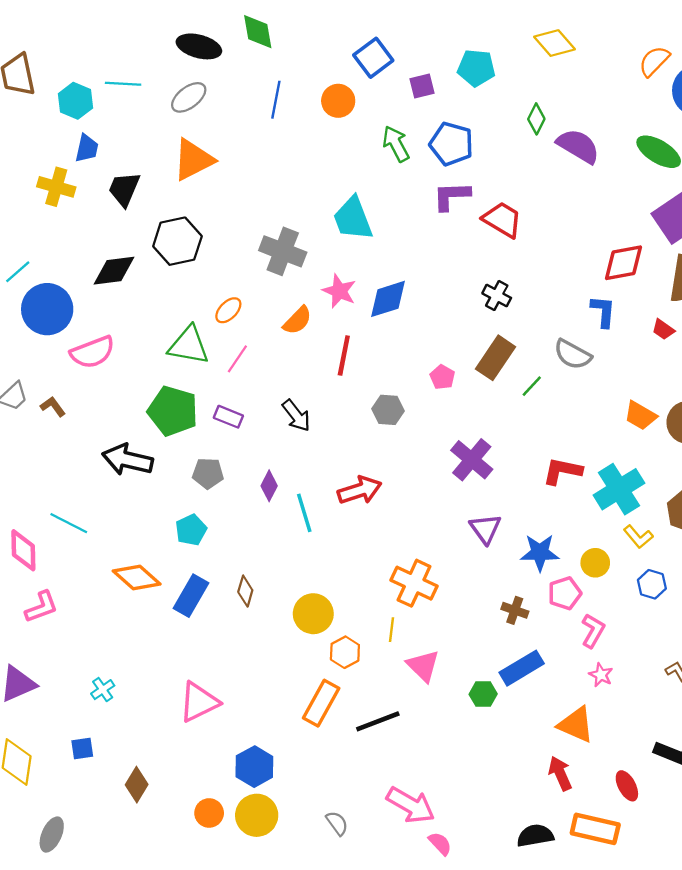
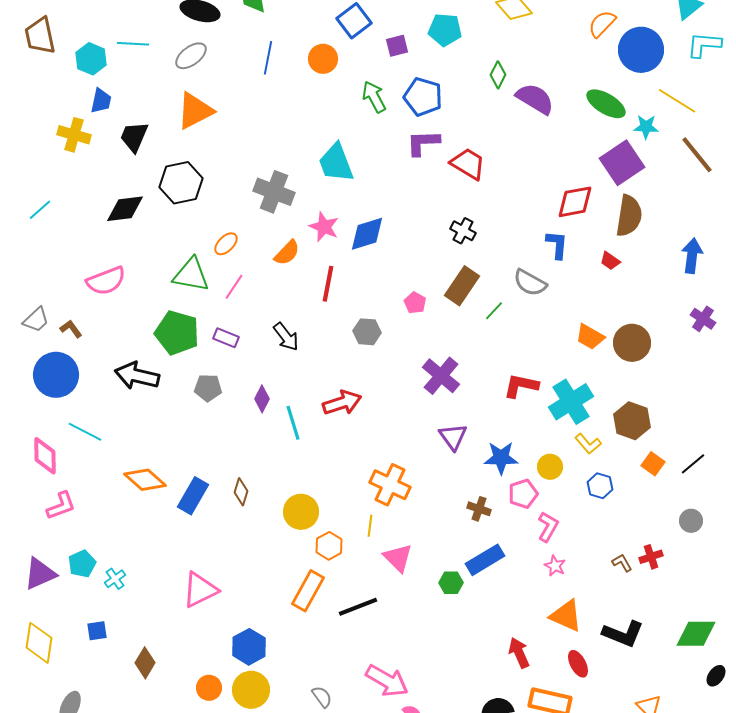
blue circle: (47, 309) -> (56, 375), moved
cyan pentagon: (191, 530) -> (82, 564), moved
orange triangle: (576, 725) -> (566, 616), moved

